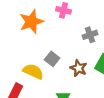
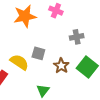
gray square: (52, 59) -> (38, 53), turned -32

